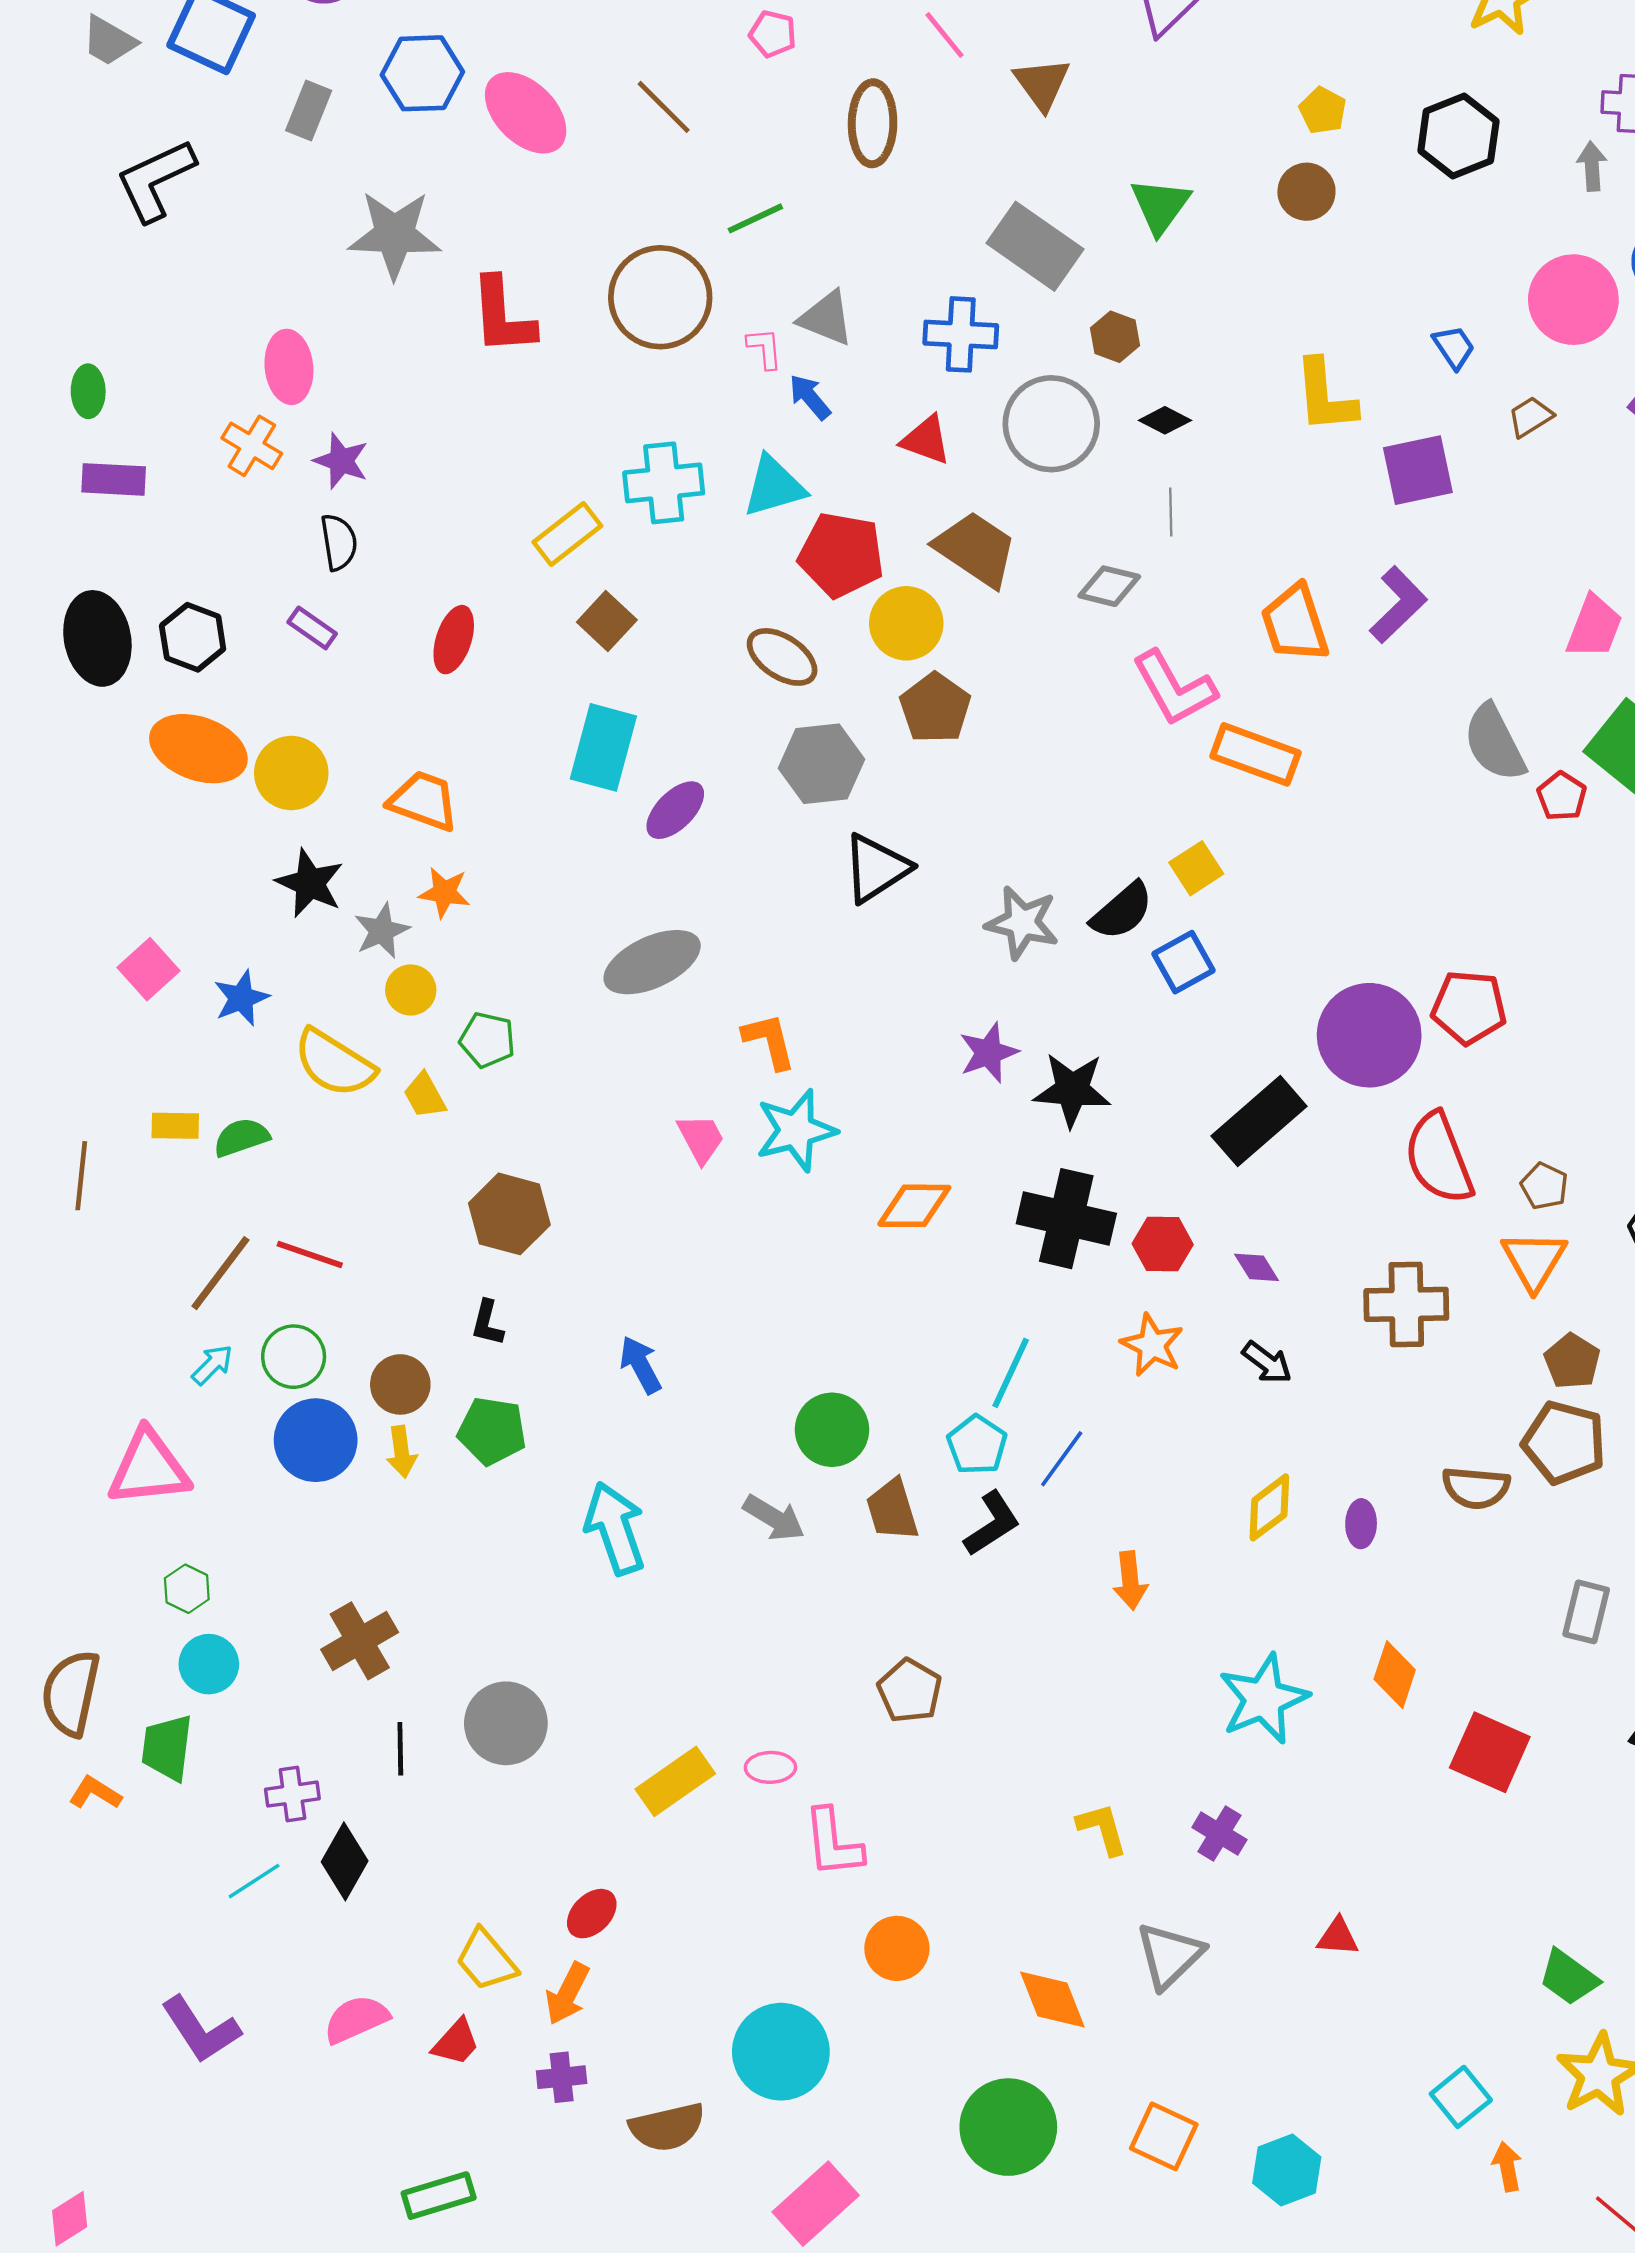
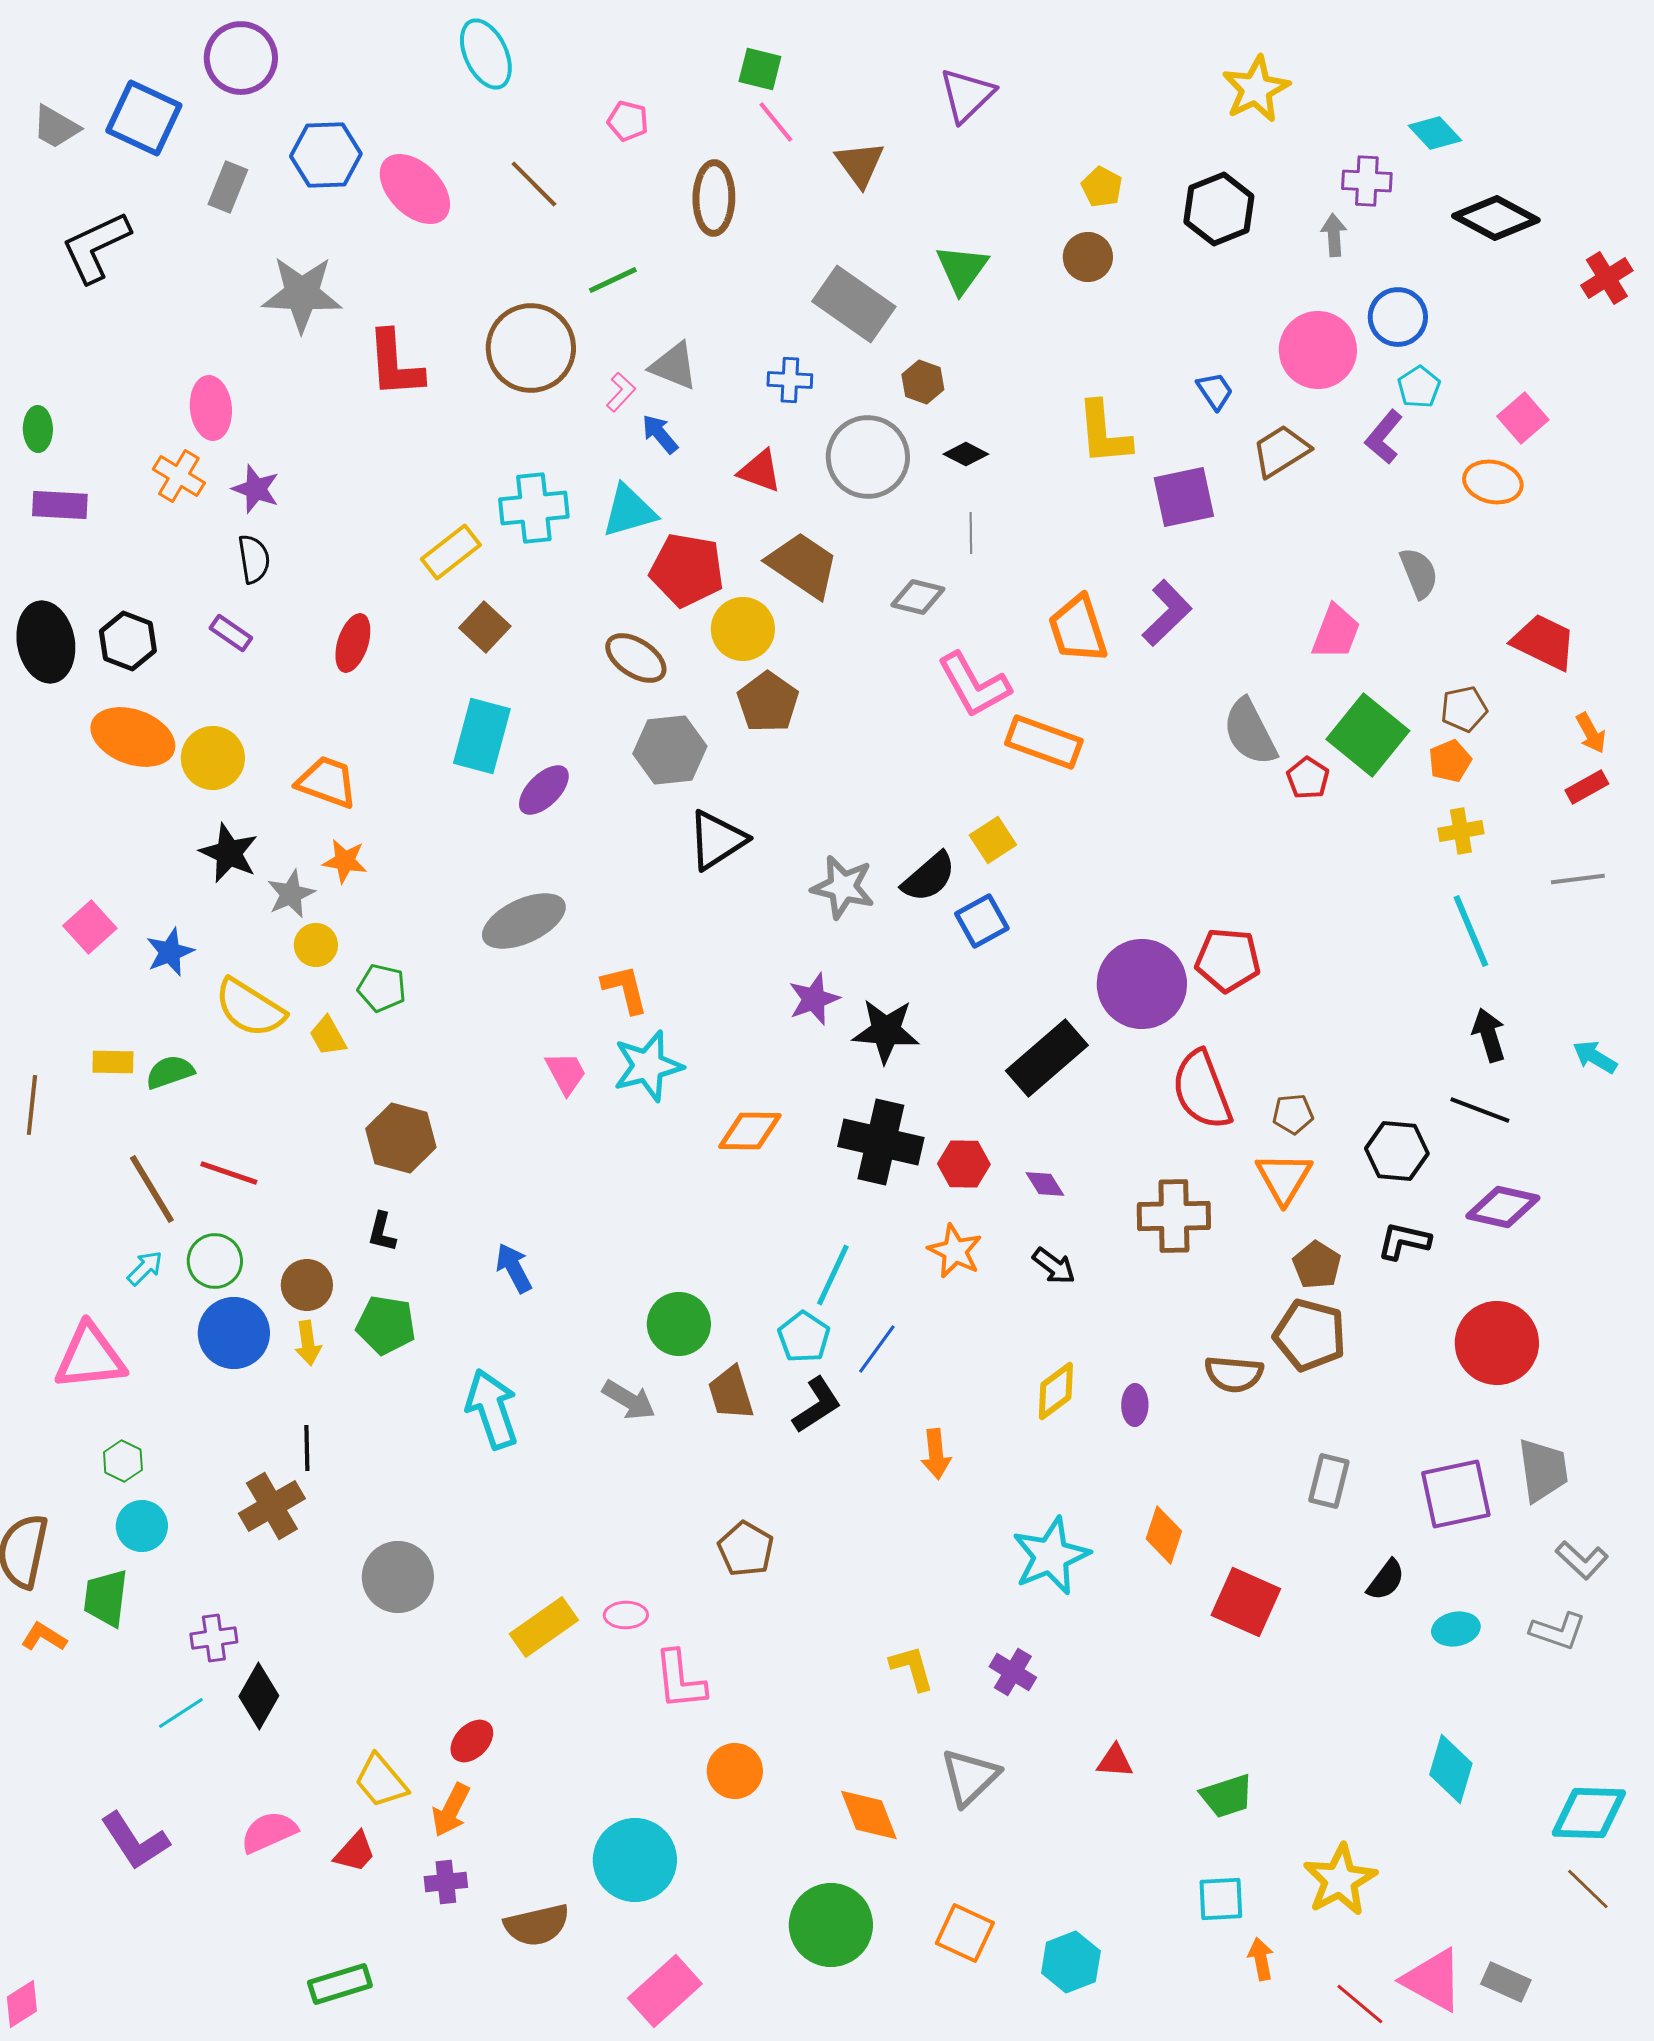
blue cross: (961, 334) -> (790, 380), size x0.7
pink L-shape: (765, 348) -> (621, 392), turned 48
brown trapezoid: (1530, 417) -> (1281, 451), size x1.5
brown pentagon: (1544, 1186) -> (1293, 1114), turned -30
brown line: (220, 1273) -> (152, 1189), turned -68
black line: (400, 1749) -> (307, 1448), moved
green trapezoid: (1569, 1977) -> (1227, 1796), moved, turned -54
cyan square: (1461, 2097) -> (1221, 1899), turned 36

